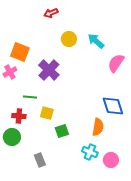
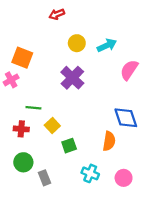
cyan arrow: (96, 41) -> (107, 45), turned 114
purple cross: (49, 70) -> (72, 78), moved
yellow square: (47, 113) -> (52, 126), turned 32
green circle: (12, 137) -> (23, 162), moved
cyan cross: (90, 152) -> (90, 173), moved

